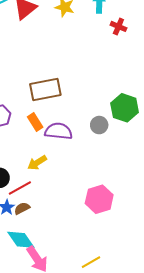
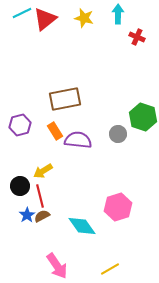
yellow arrow: (37, 163) -> (43, 171), moved
red line: (20, 188) -> (40, 196), turned -75
cyan diamond: (21, 240) -> (82, 226), moved

